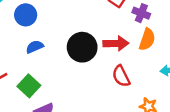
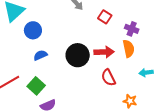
purple cross: (141, 13) -> (132, 29), moved
orange semicircle: (147, 39) -> (129, 49), turned -30

